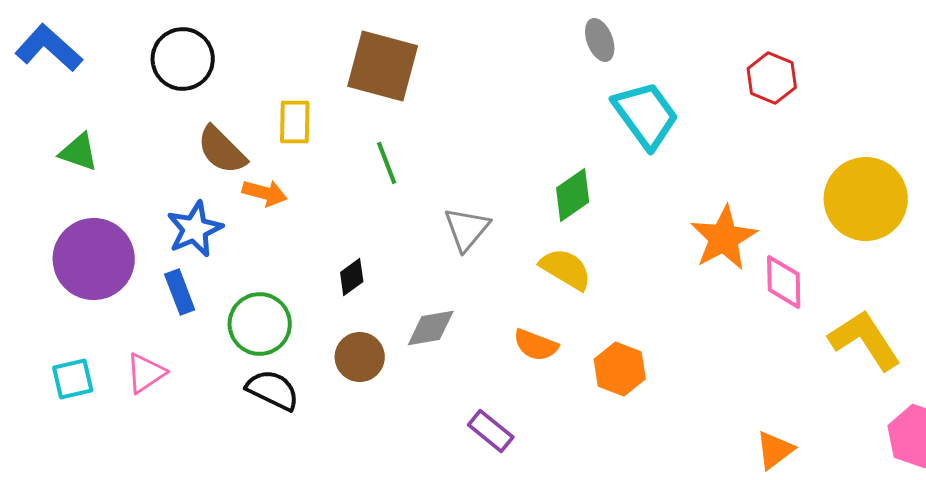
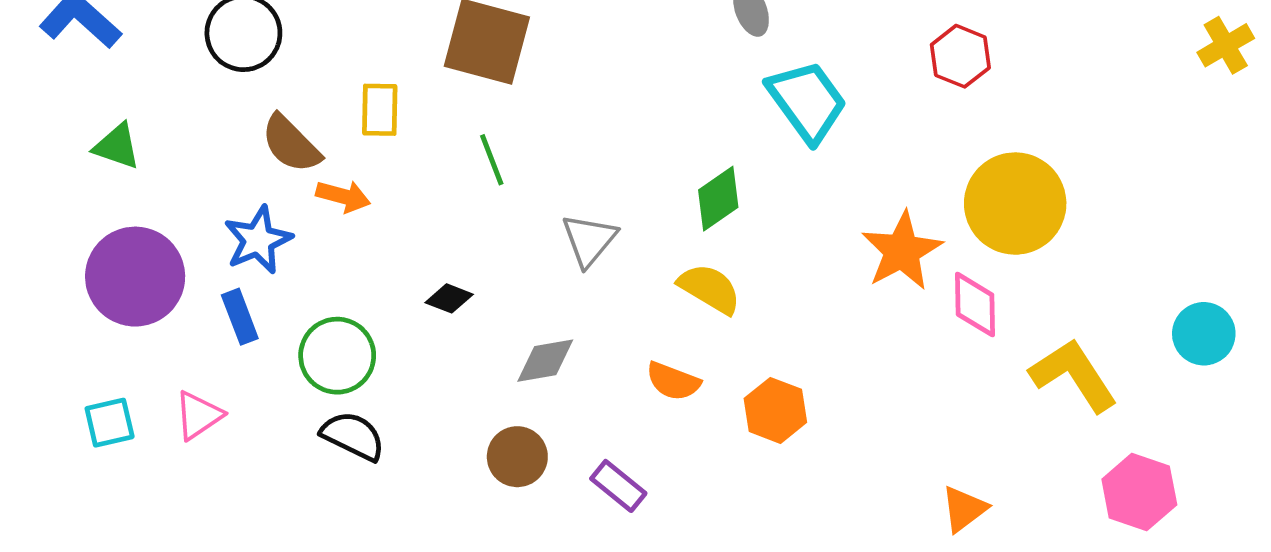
yellow circle: (866, 199) -> (1015, 204), moved
black diamond: (352, 277) -> (449, 298), turned 57
brown circle: (360, 357) -> (517, 457), moved

